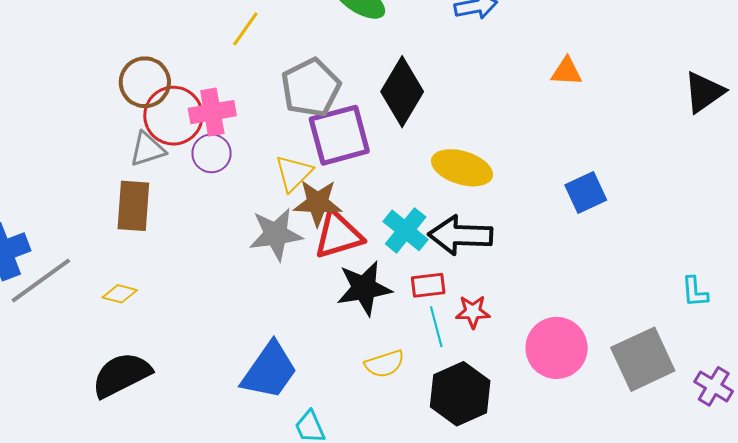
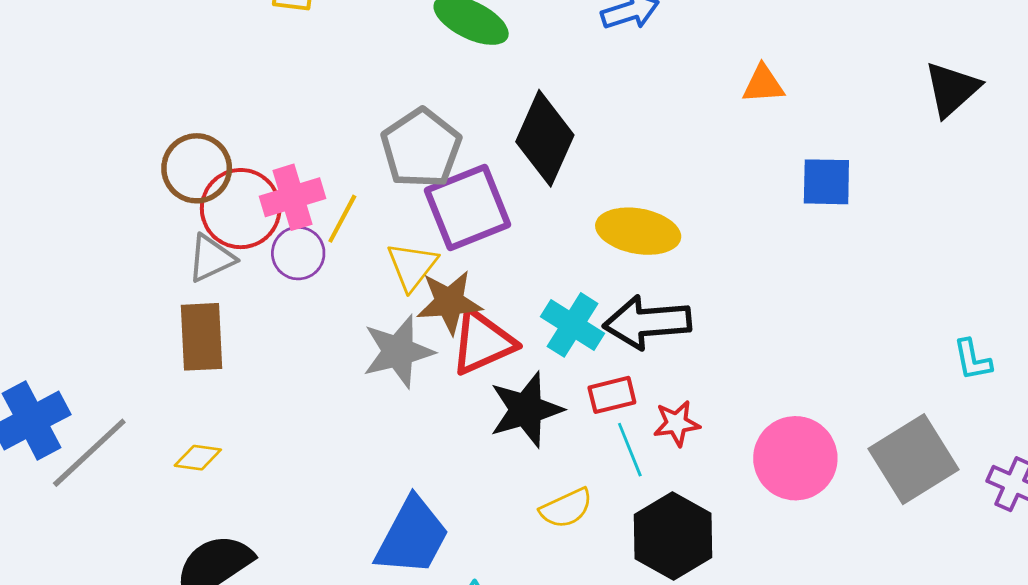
yellow line: (245, 29) -> (342, 219), moved
blue square: (586, 192) -> (826, 182), moved, turned 33

